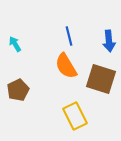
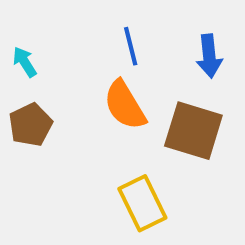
brown pentagon: (18, 90) -> (31, 125), moved

